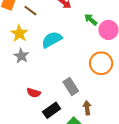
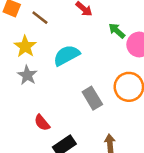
gray rectangle: (71, 87) -> (92, 98), moved
red semicircle: (34, 93) -> (42, 123), turned 32

